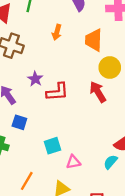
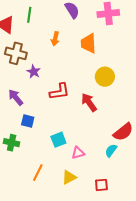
yellow circle: (110, 67) -> (105, 77), moved
purple star: (35, 79) -> (34, 72), moved
red arrow: (98, 92) -> (89, 102), moved

